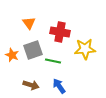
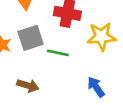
blue arrow: (59, 86) -> (96, 87), moved

